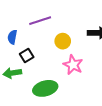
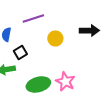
pink star: (73, 65) -> (65, 81), moved

